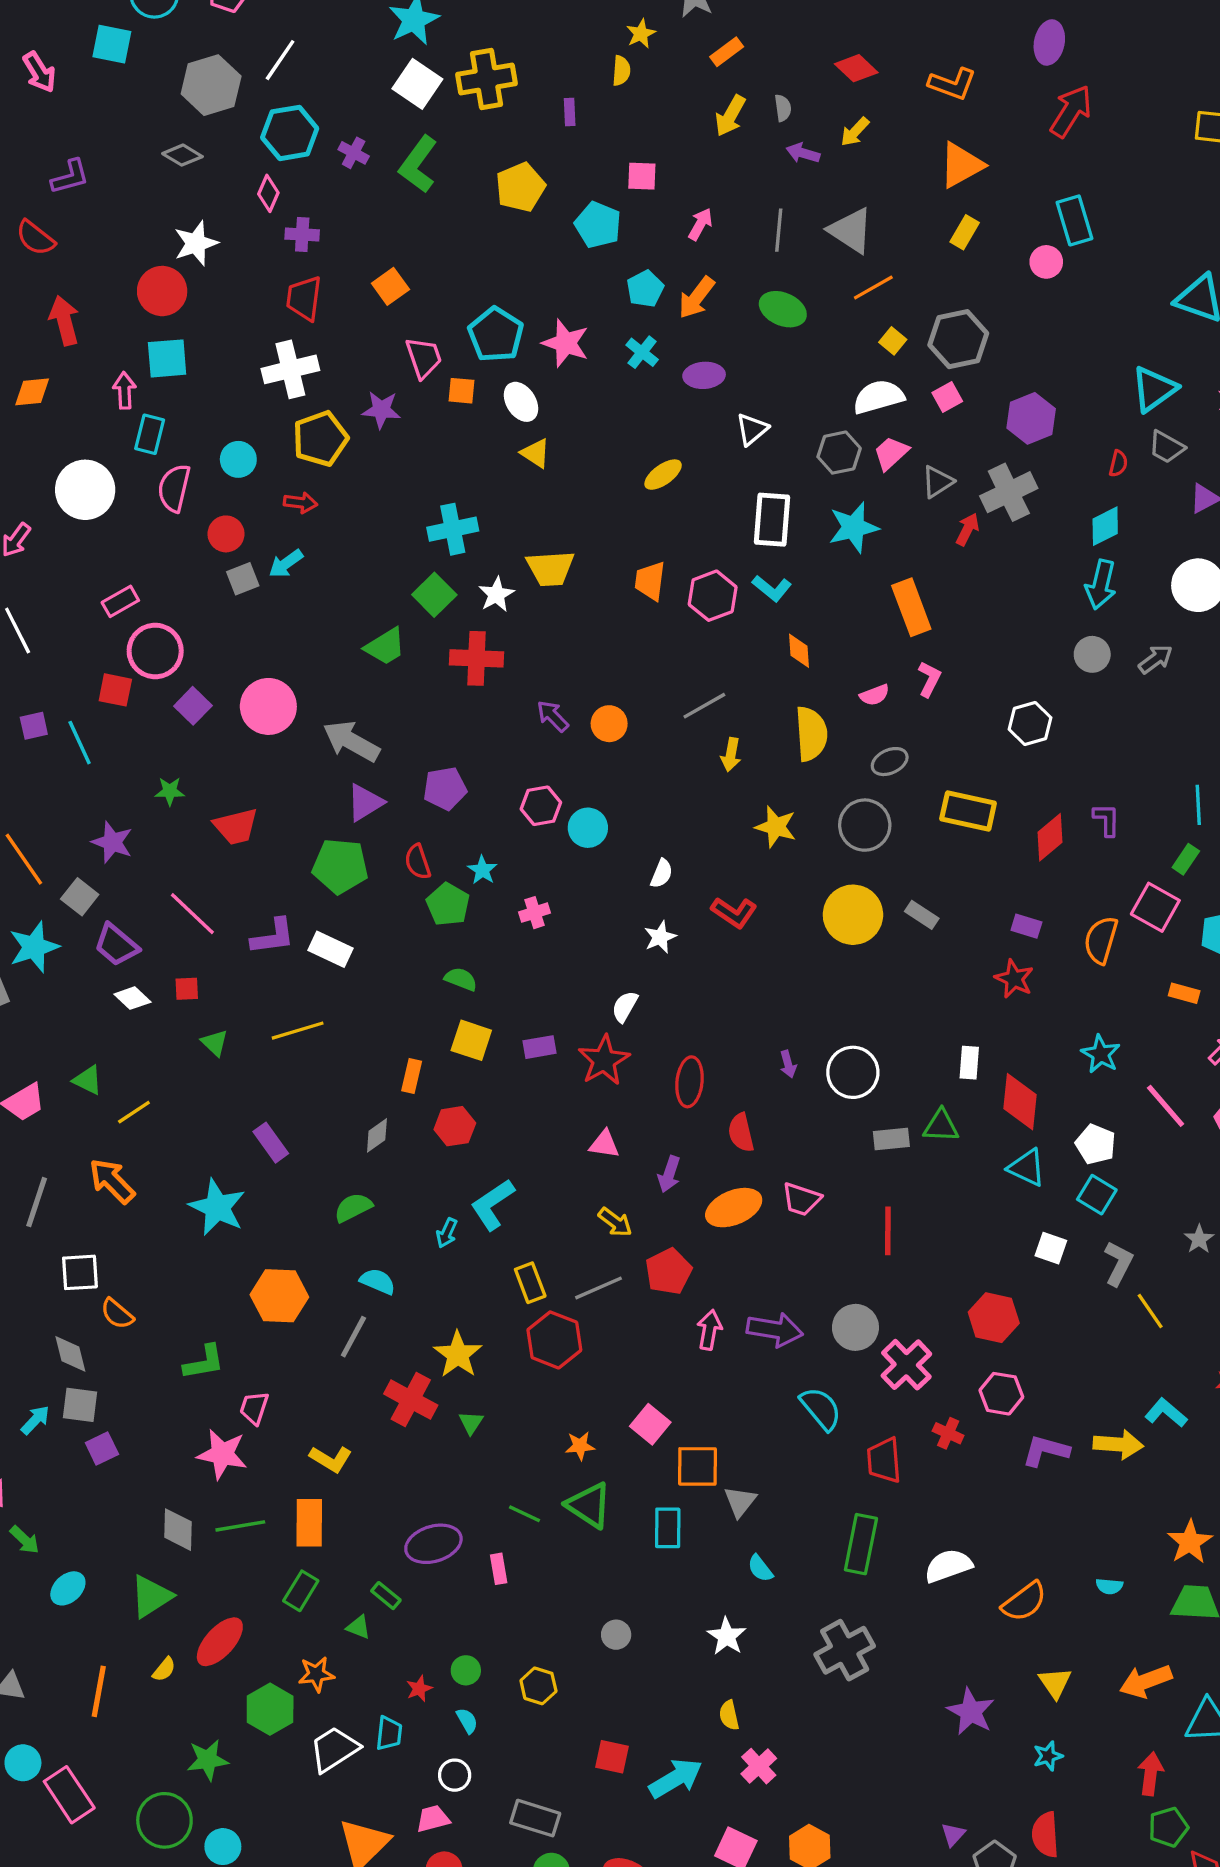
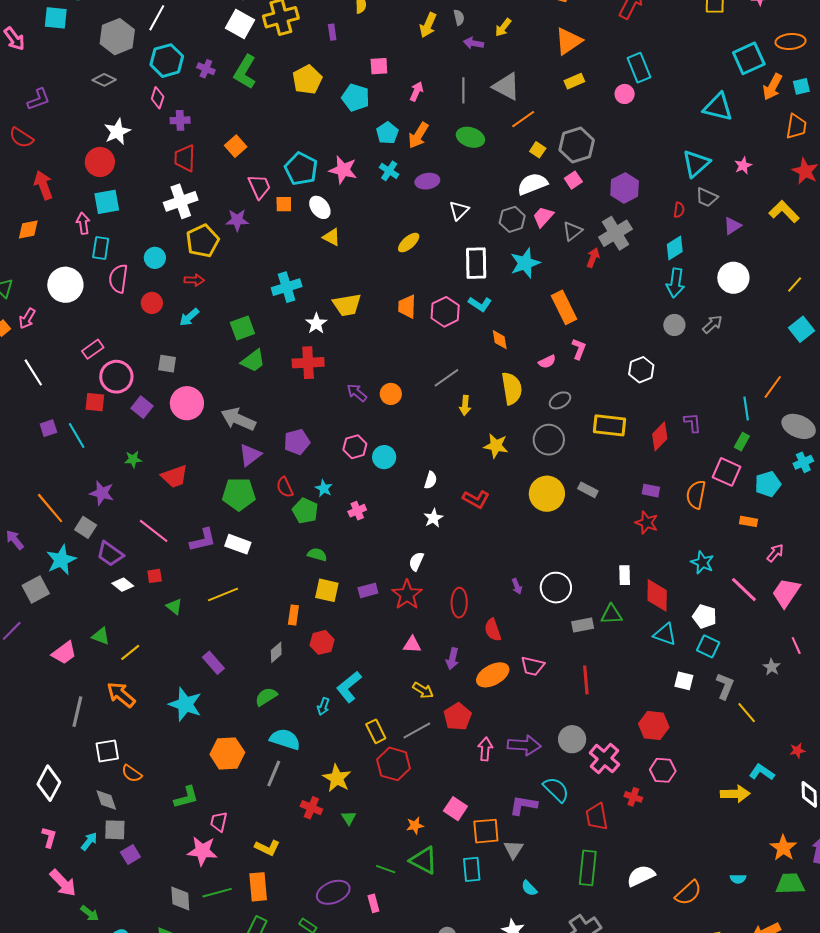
yellow rectangle: (965, 232) -> (574, 81), turned 42
gray square: (243, 579) -> (167, 364), moved, turned 36
green square: (434, 595) -> (242, 328), moved, turned 30
cyan semicircle: (378, 1281) -> (285, 739), size x1.4
red cross: (411, 1400) -> (311, 808), size x0.7
purple L-shape: (1046, 1451) -> (523, 805), moved

